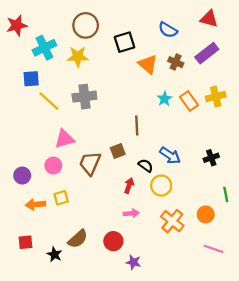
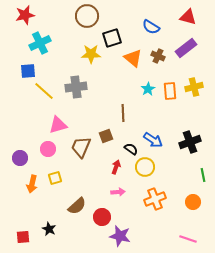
red star: (17, 25) -> (25, 15), moved
brown circle: (86, 25) -> (87, 16), moved
yellow star: (78, 57) -> (91, 54), moved
orange rectangle: (189, 101) -> (170, 91), turned 30
black cross: (211, 158) -> (190, 142), size x1.5
orange arrow: (36, 204) -> (32, 184), turned -72
orange circle: (206, 214) -> (193, 202), moved
orange cross: (172, 221) -> (155, 199), turned 30
brown semicircle: (78, 239) -> (77, 206), moved
red square: (26, 242) -> (23, 237), moved
pink line: (213, 249) -> (188, 239), moved
purple star: (133, 262) -> (120, 236), size x1.5

